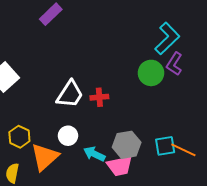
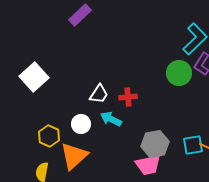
white trapezoid: (70, 94) -> (99, 94), size x0.7
white circle: (68, 136) -> (81, 124), moved
cyan arrow: (94, 154) -> (111, 119), moved

